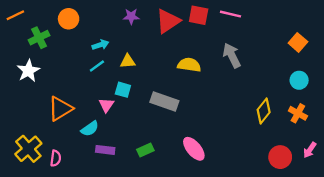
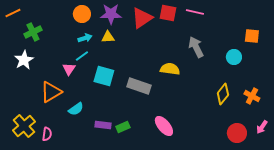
purple star: (131, 16) -> (111, 14), size x1.5
orange circle: (69, 19) -> (82, 14), moved
orange square: (298, 42) -> (252, 36), turned -35
yellow triangle: (128, 61) -> (108, 37), moved
yellow semicircle: (189, 65) -> (170, 69), moved
cyan circle: (299, 80) -> (234, 57), moved
cyan square: (123, 90) -> (104, 76), size x1.5
pink triangle: (106, 105) -> (69, 69), moved
purple rectangle: (105, 150) -> (103, 125), moved

